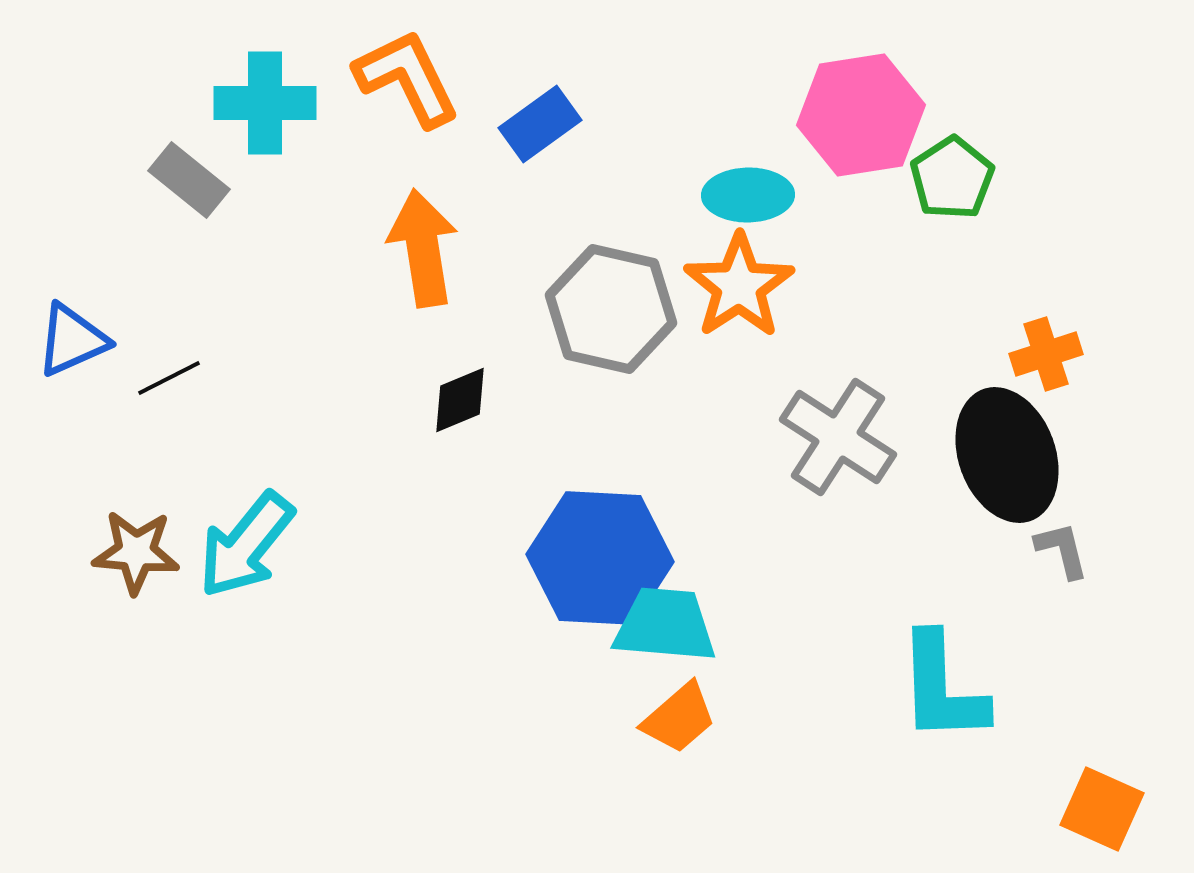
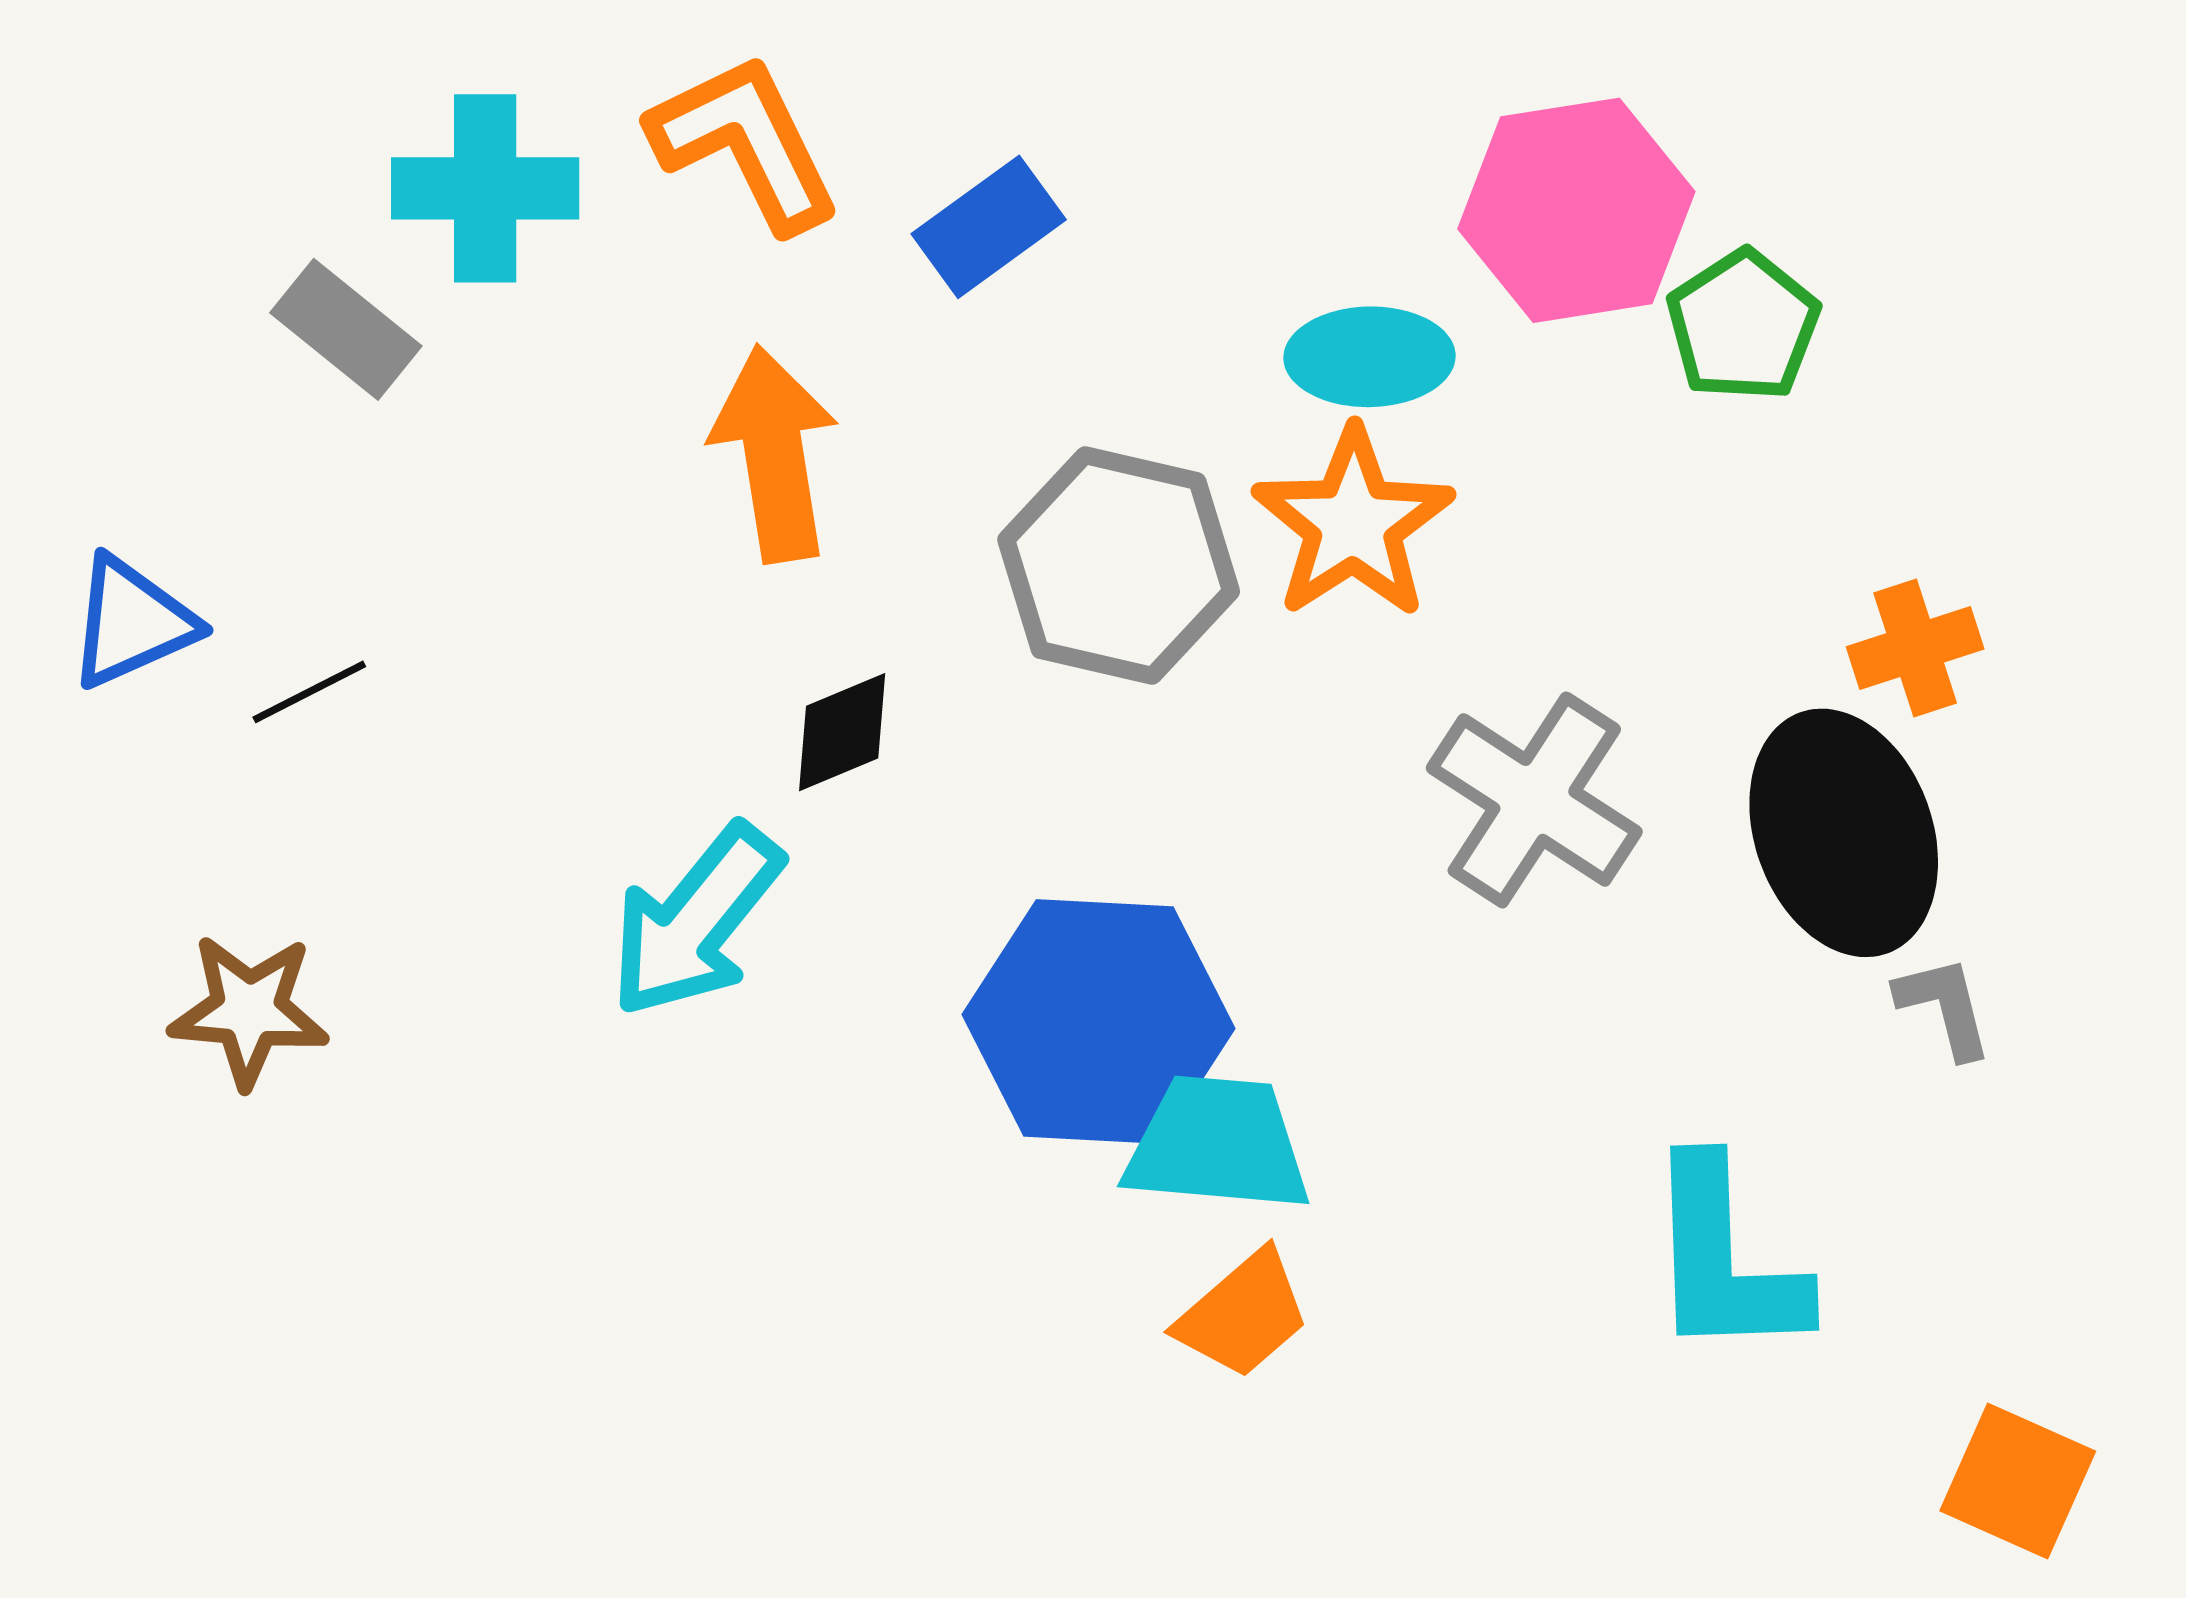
cyan arrow: (246, 545) -> (696, 921), moved

